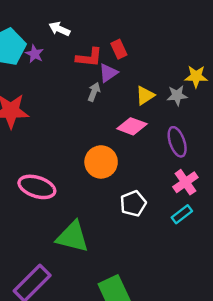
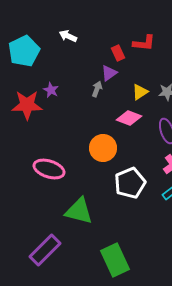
purple star: (35, 54) -> (51, 90), moved
red L-shape: (89, 57) -> (144, 43), moved
white pentagon: (133, 204) -> (130, 183), size x1.4

